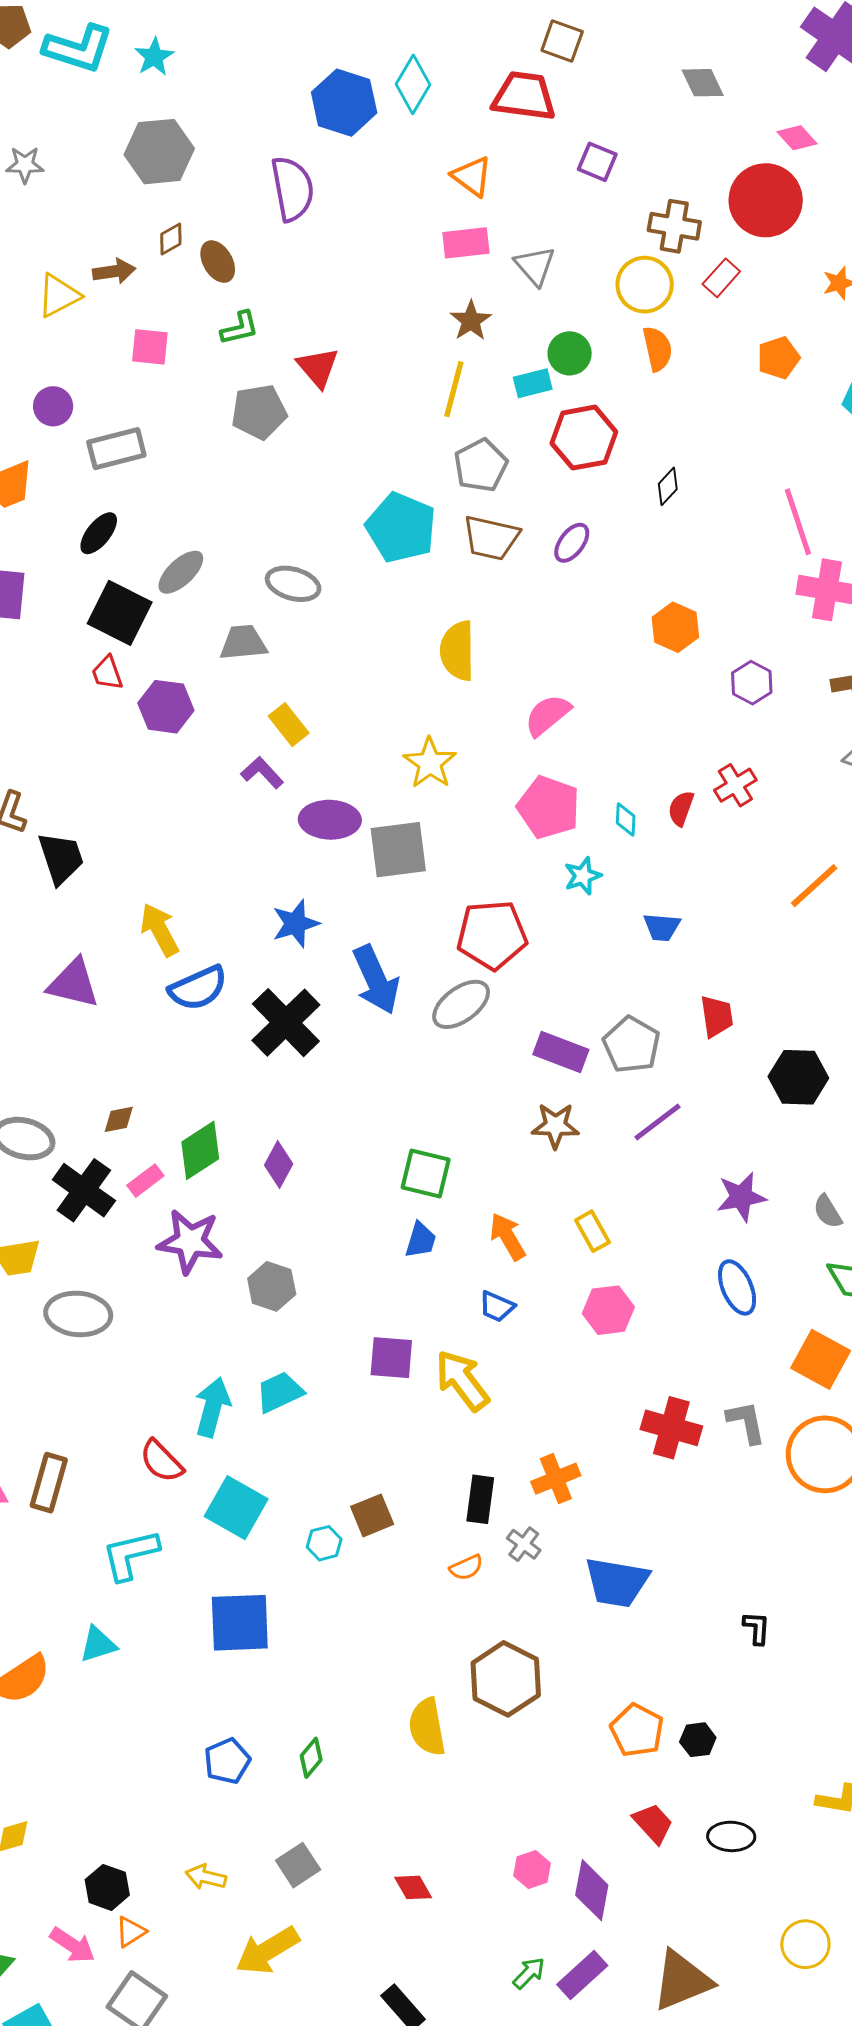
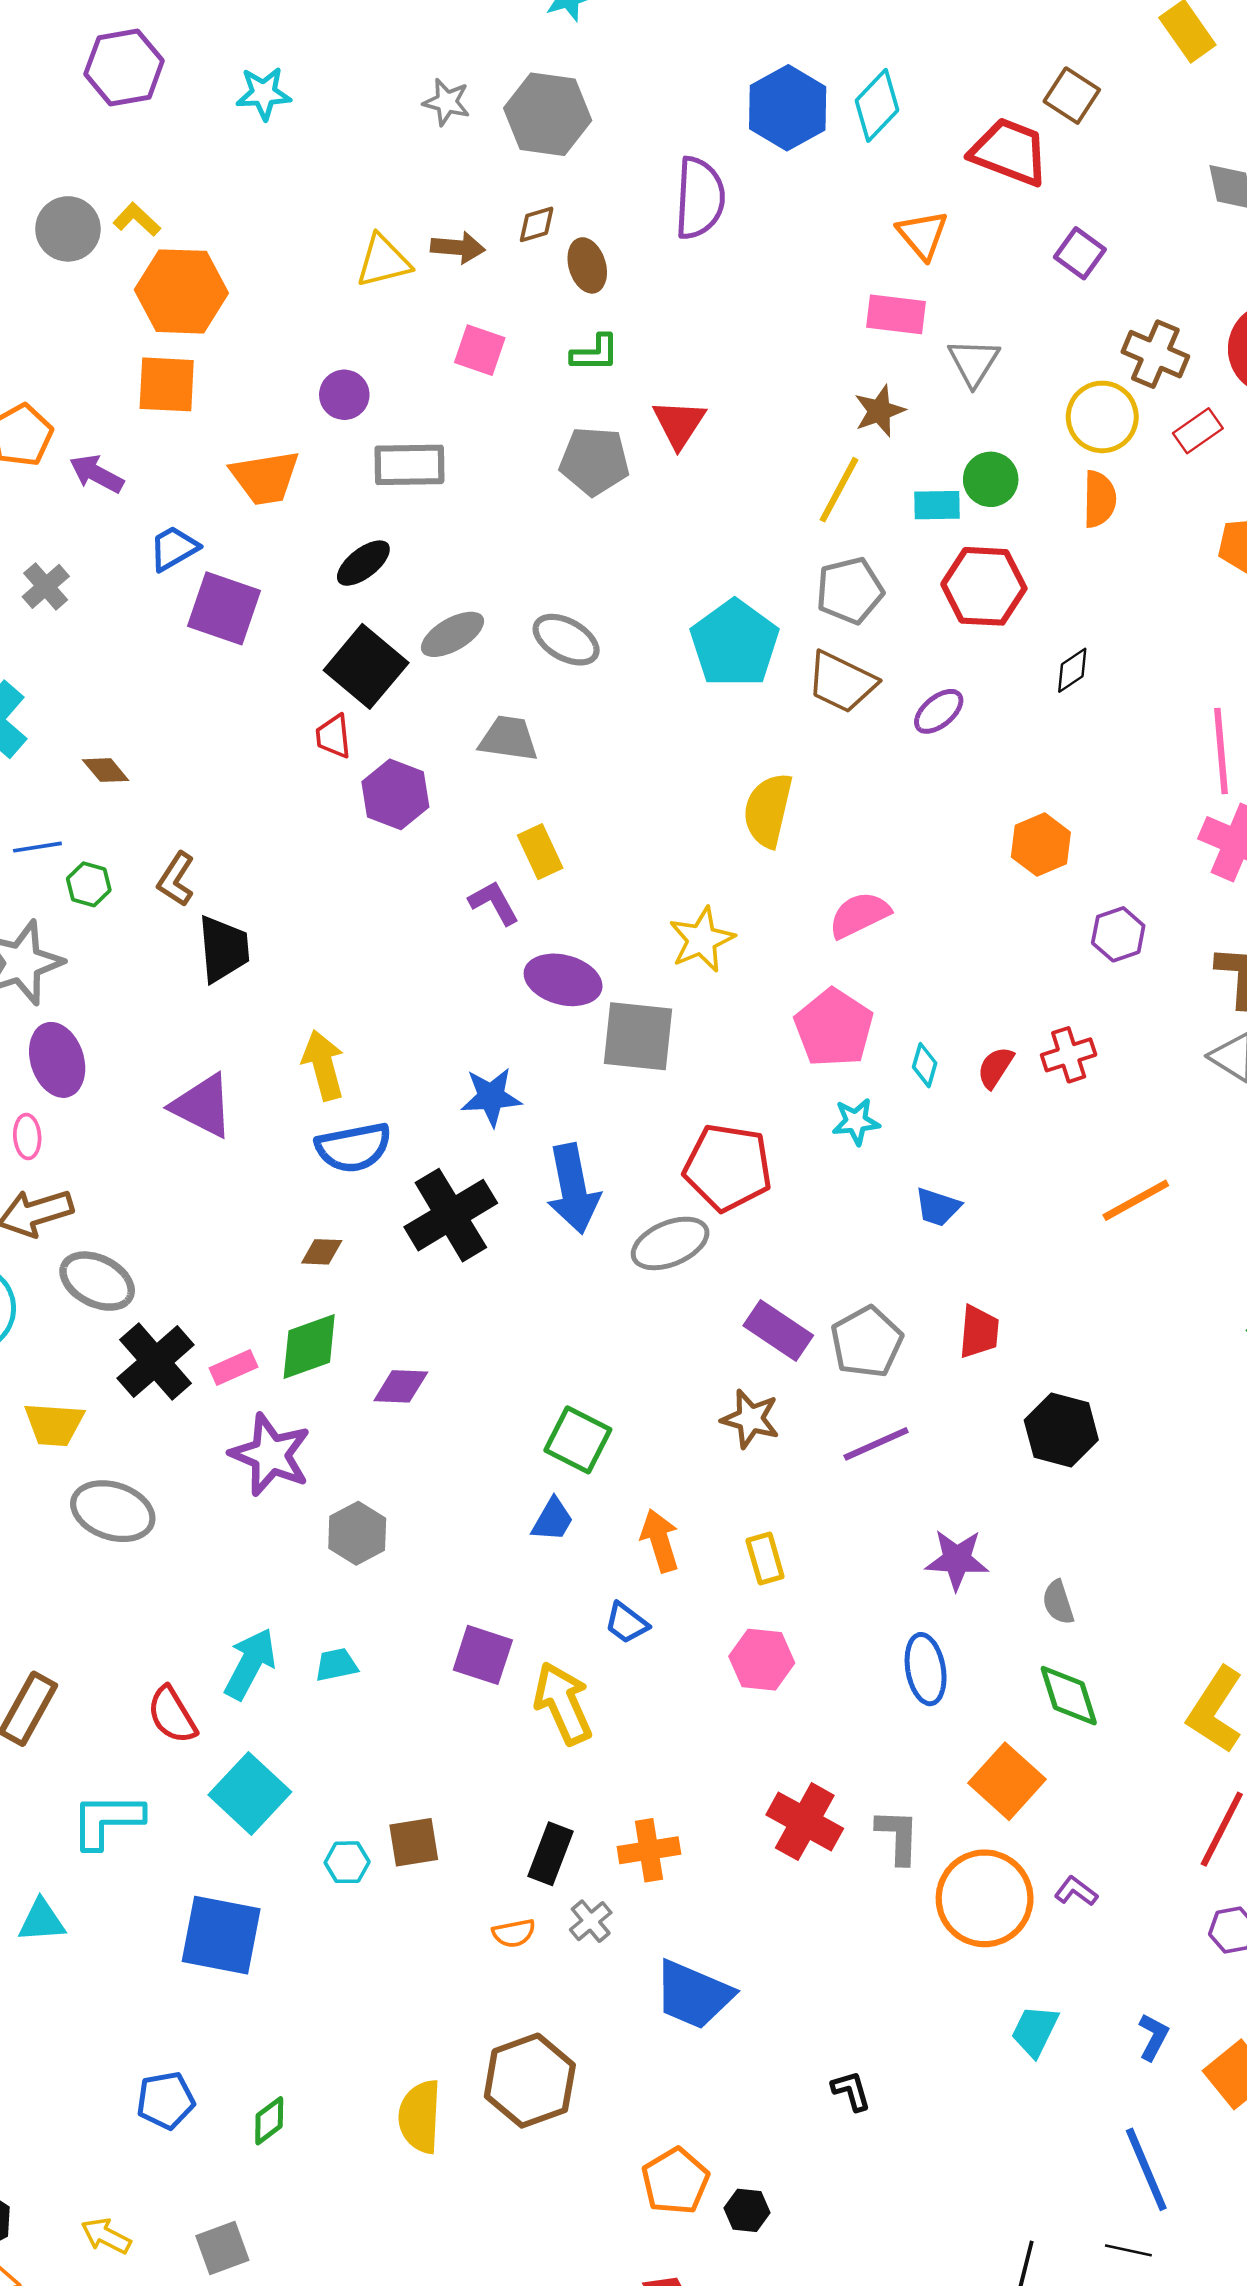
gray star: (25, 165) -> (447, 102), moved
gray ellipse: (293, 584) -> (566, 640), moved
brown diamond: (119, 1119) -> (322, 1252), moved
purple diamond: (279, 1165) -> (401, 1386), turned 51
cyan trapezoid: (280, 1392) -> (336, 1665), size x0.7
black L-shape: (757, 1628) -> (851, 2091), turned -33

